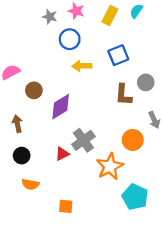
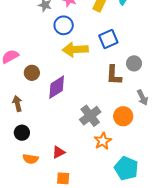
yellow arrow: (82, 66) -> (75, 49), size x1.4
gray cross: (83, 140) -> (90, 116), moved
red triangle: (62, 154) -> (59, 152), moved
orange star: (110, 166) -> (103, 141), size x0.7

